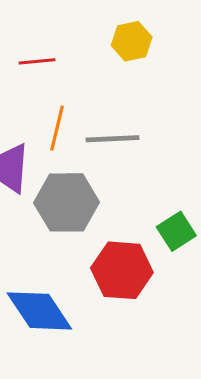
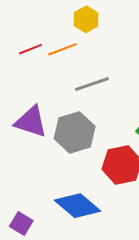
orange line: (57, 128) -> (63, 49), moved, turned 72

